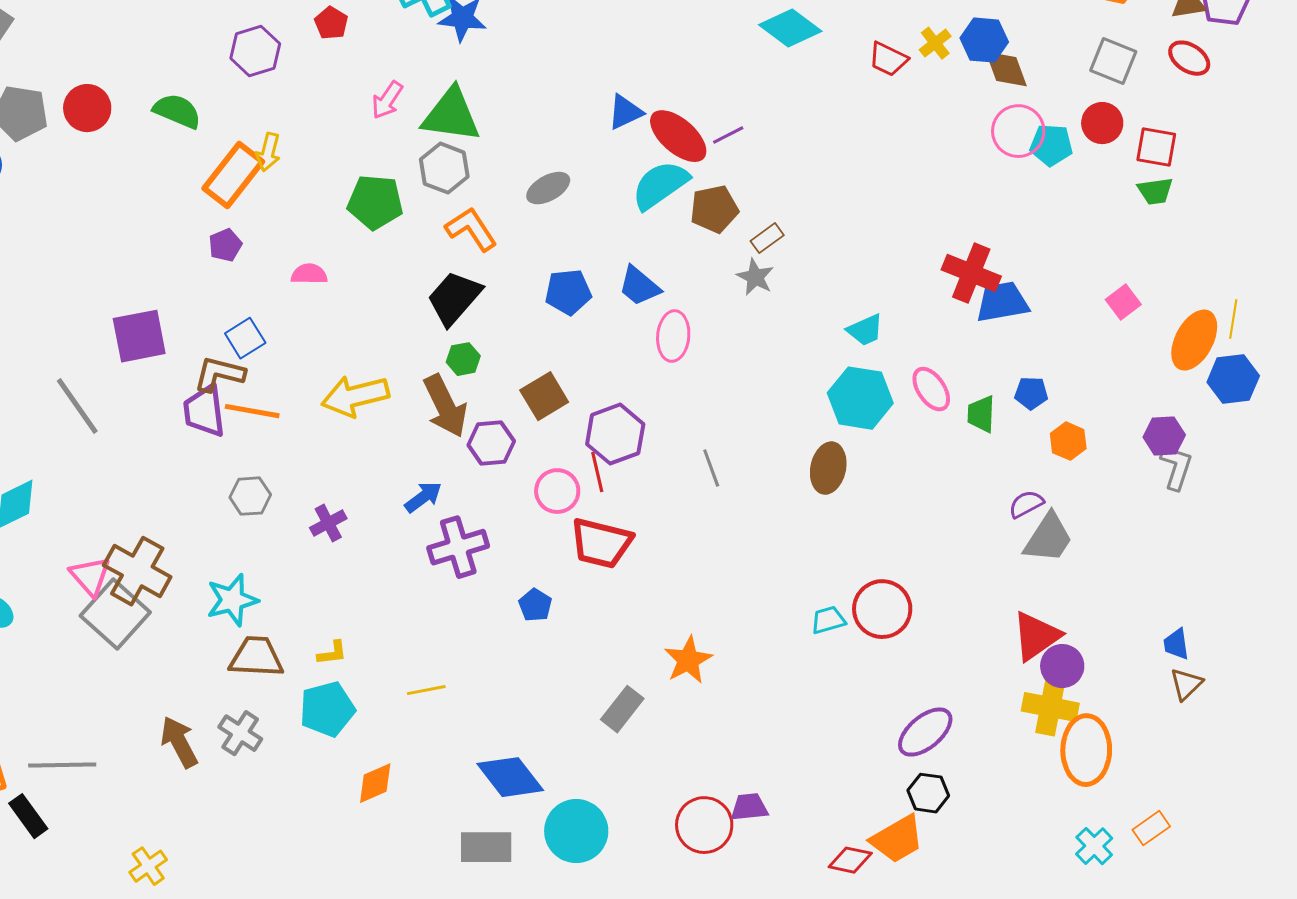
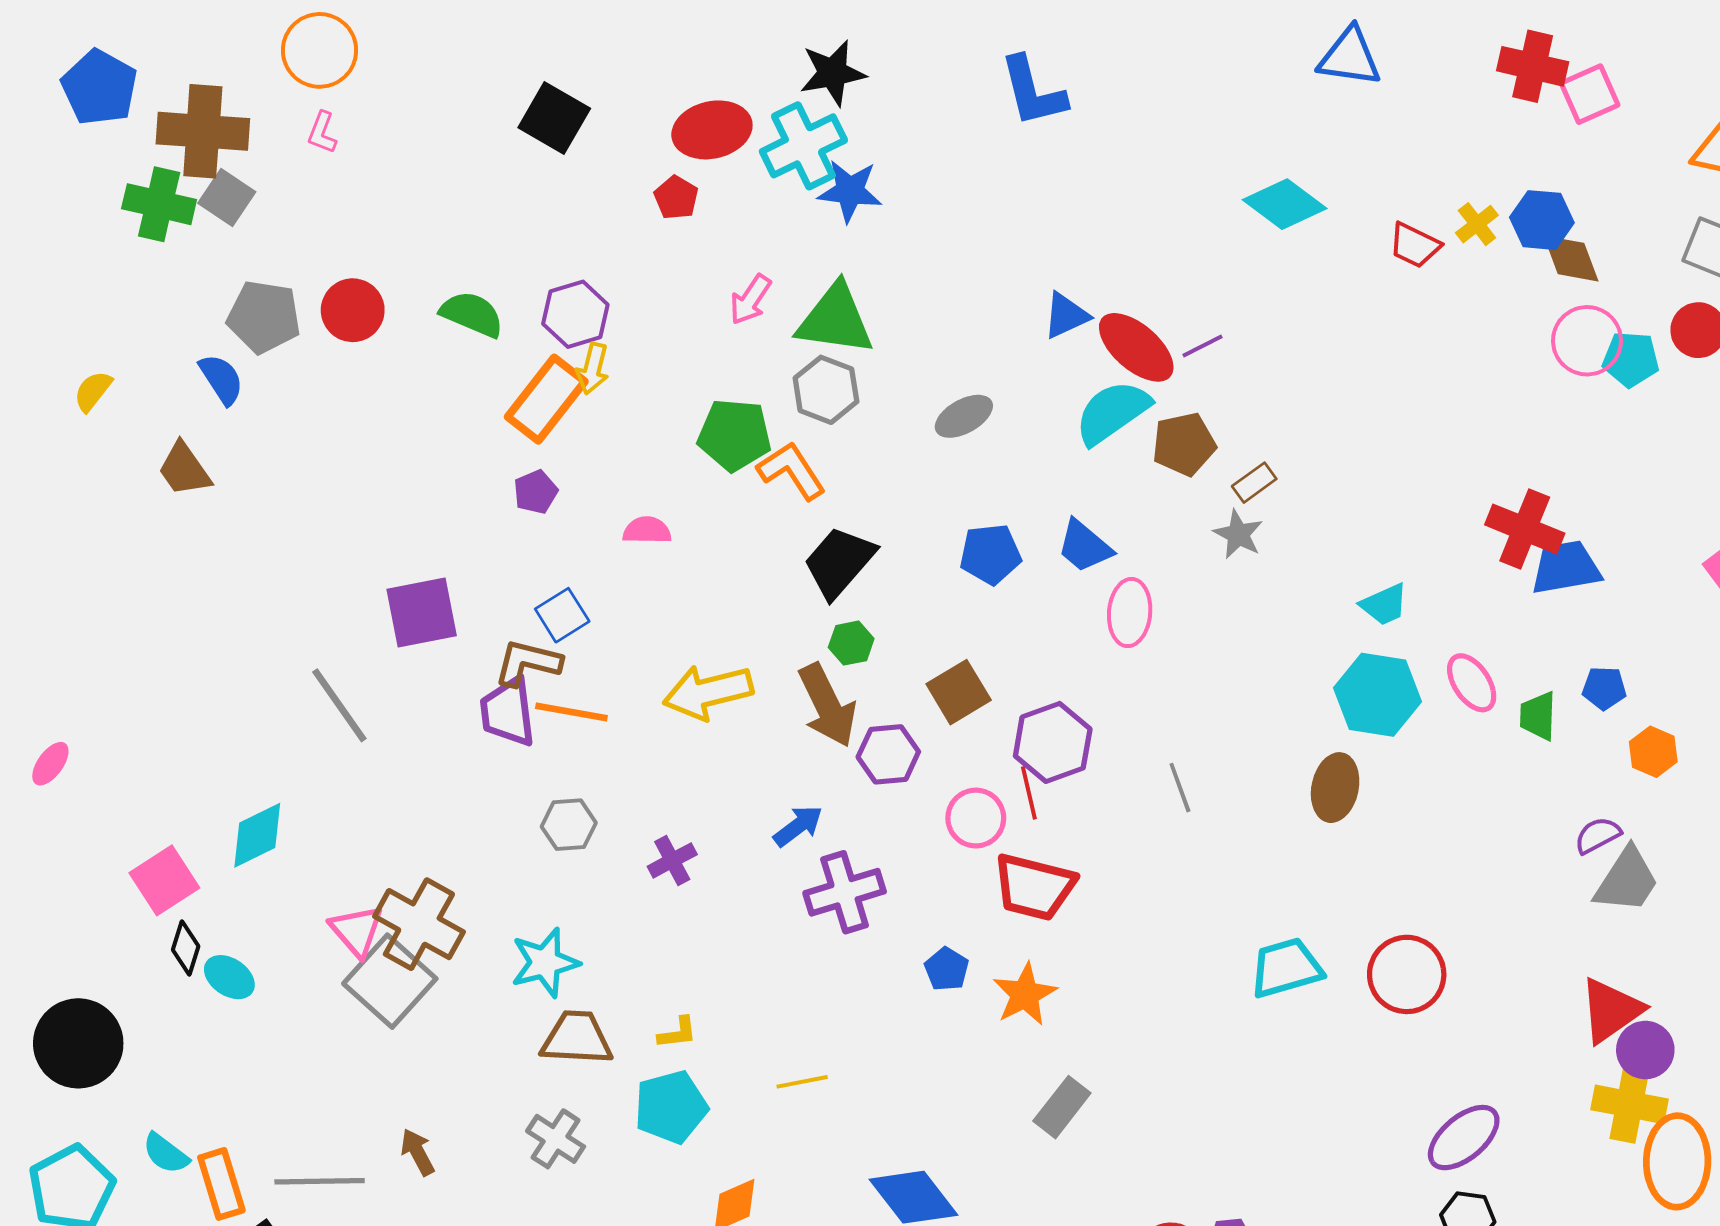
purple hexagon: (255, 51) -> (575, 314), moved
orange L-shape: (471, 229) -> (792, 471), moved
cyan trapezoid: (828, 620) -> (1286, 968), moved, size x1.6
orange star: (688, 660) -> (1025, 994), moved
brown arrow: (179, 742) -> (418, 1152), moved, size x0.7

